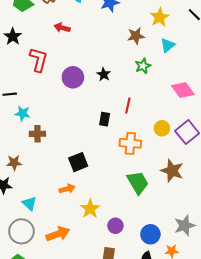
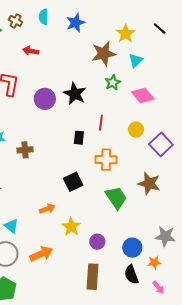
brown star: (136, 36) -> (104, 54), size x1.4
black star: (104, 74) -> (75, 94), size x1.6
pink diamond: (183, 90) -> (143, 95), moved
yellow circle: (162, 128) -> (136, 130), moved
brown cross: (37, 134) -> (25, 150), moved
black square: (78, 162) -> (73, 182), moved
gray star: (185, 225) -> (165, 236), turned 30

